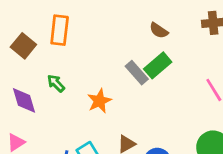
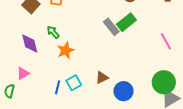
orange star: (99, 101) -> (66, 51), moved

